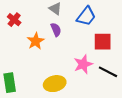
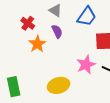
red cross: (14, 20) -> (28, 23), moved

